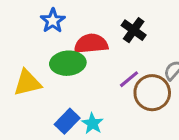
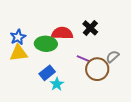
blue star: (53, 21) -> (18, 37), moved
purple line: (129, 79) -> (84, 59), turned 56
blue rectangle: (67, 121) -> (47, 73), moved

